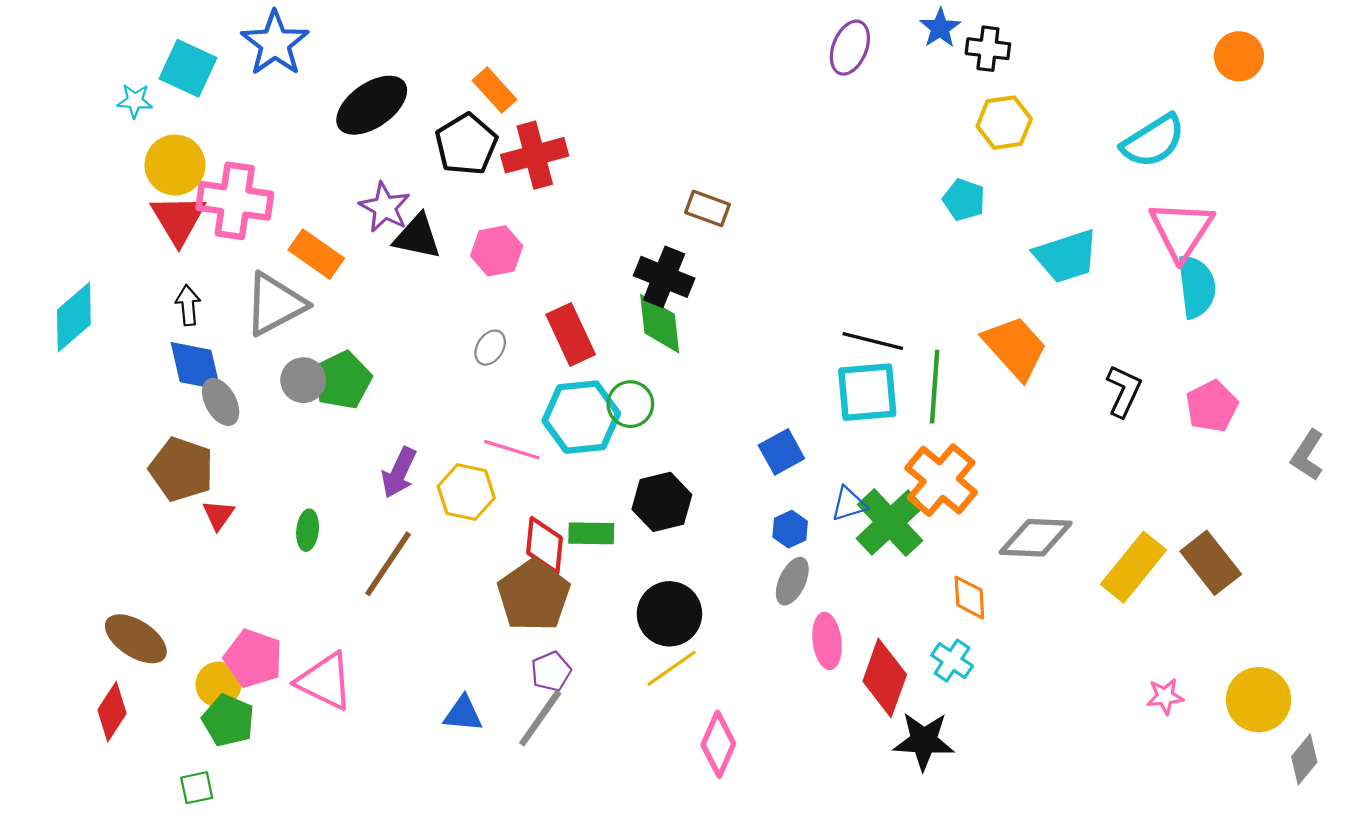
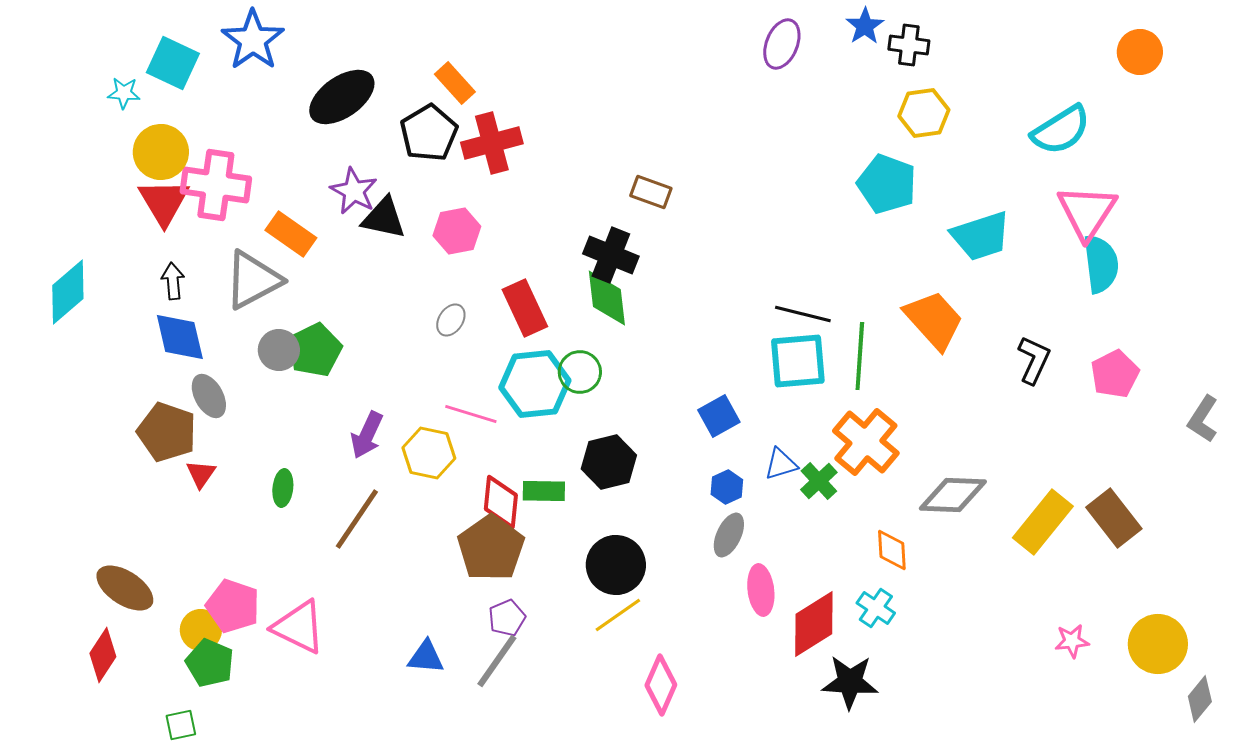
cyan pentagon: (964, 200) -> (887, 184), size x1.5
gray ellipse: (221, 402) -> (209, 396), moved
green cross: (890, 523) -> (819, 481), size x0.6
red diamond: (885, 678) -> (814, 624), turned 38

